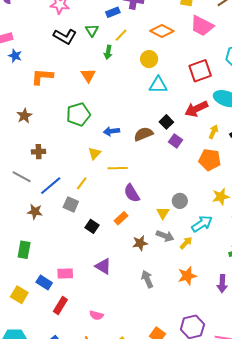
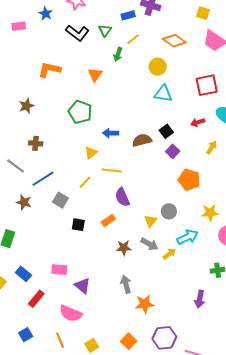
blue star: (15, 56) -> (46, 14), moved
red arrow: (196, 109) -> (198, 122), size x0.6
green pentagon: (78, 114) -> (80, 112), turned 30
orange pentagon: (210, 160) -> (189, 180), moved
yellow line: (82, 183) -> (85, 182), moved
black square: (92, 226) -> (78, 225), turned -32
purple triangle: (103, 266) -> (82, 286), moved
pink rectangle: (65, 273) -> (59, 270), moved
orange star: (187, 276) -> (145, 304), moved
pink semicircle: (96, 315) -> (71, 313), size x1.6

